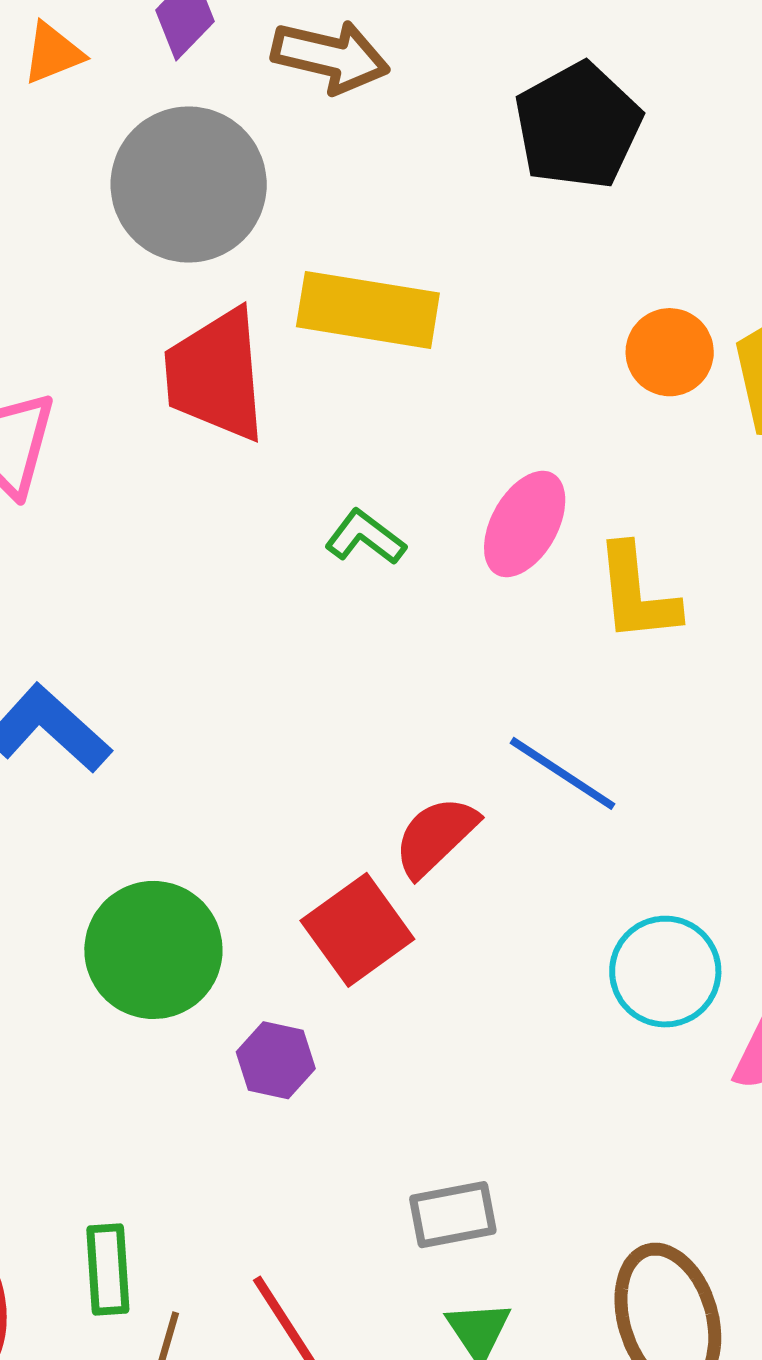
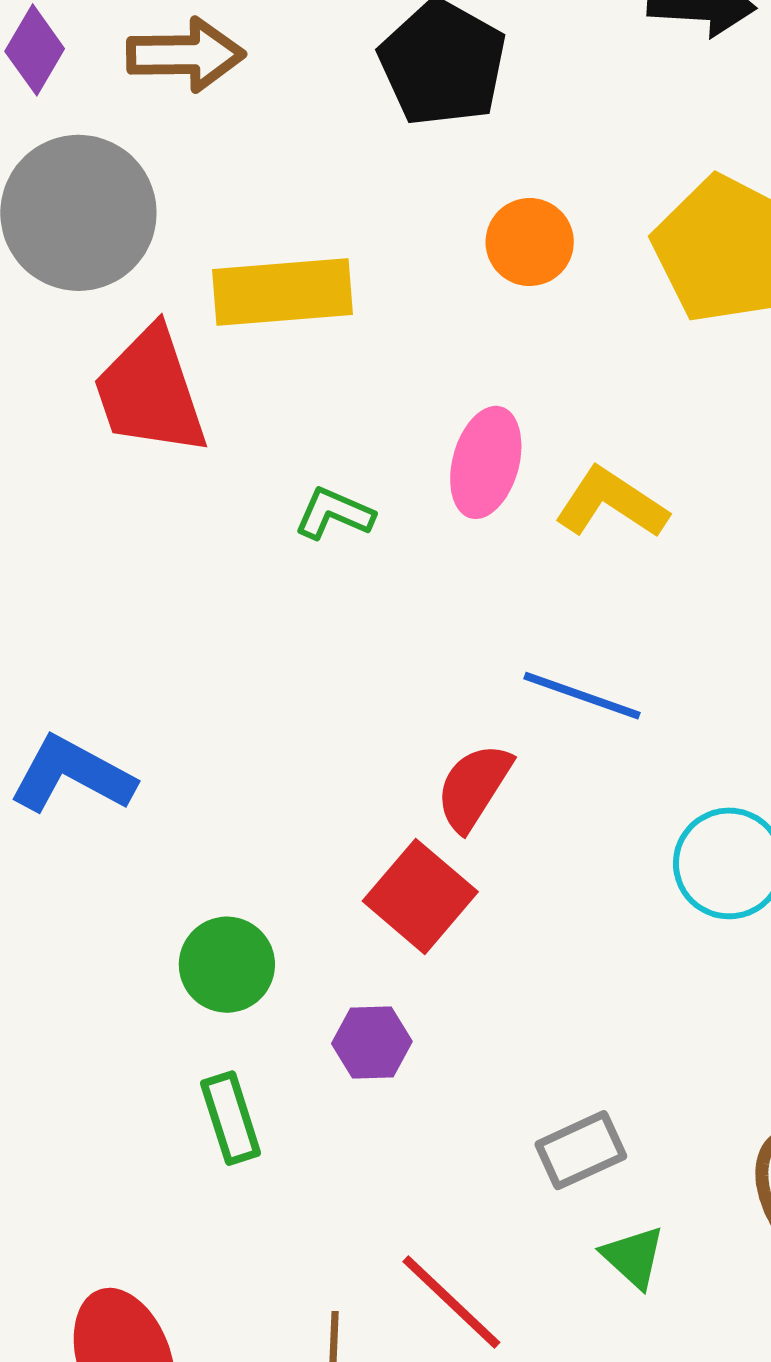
orange circle: (670, 352) -> (530, 242), moved
yellow L-shape: (637, 593) -> (611, 503), turned 143
green circle: (153, 950) -> (227, 965), size x0.7
green rectangle: (108, 1270) -> (231, 1118), moved

